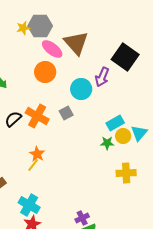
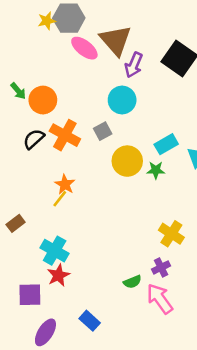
orange circle: (45, 72) -> (43, 100), moved
purple arrow: (102, 77) -> (134, 65), moved
yellow circle: (123, 136) -> (127, 161), moved, size x1.5
yellow cross: (126, 173) -> (171, 234), moved, turned 36
purple cross: (82, 218) -> (161, 267), moved

